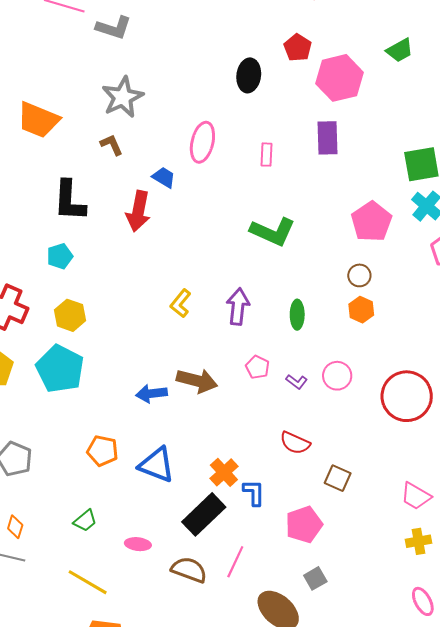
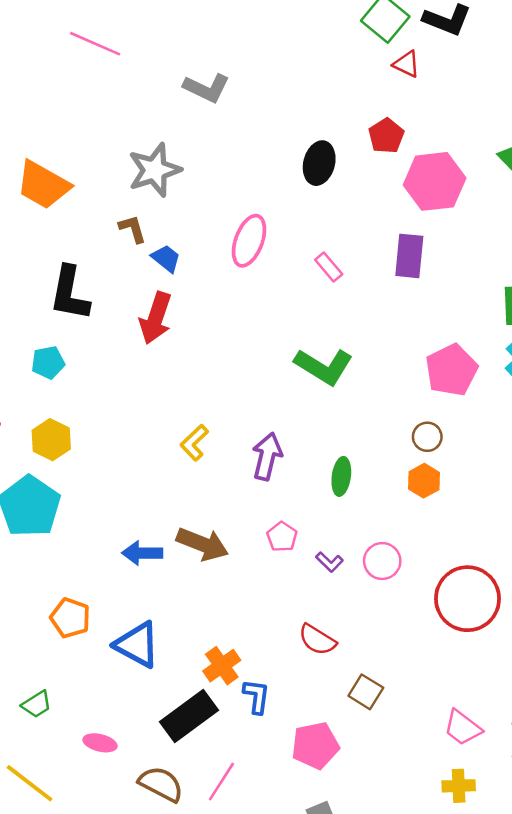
gray L-shape: (114, 28) -> (207, 88), moved
pink rectangle: (266, 155) -> (329, 267), turned -50
blue trapezoid: (164, 177) -> (166, 258), moved

